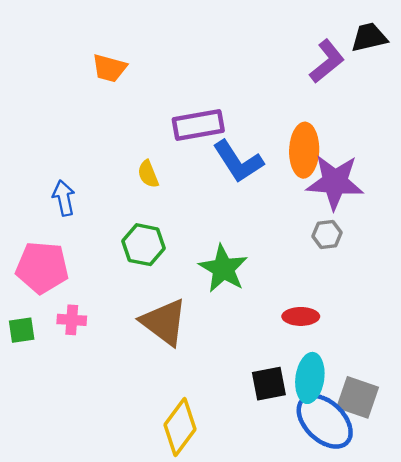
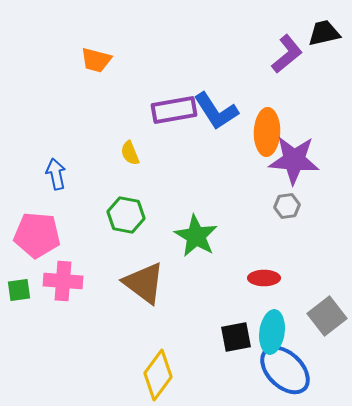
blue L-shape: (238, 162) -> (216, 111), moved
pink cross: (72, 320) -> (63, 281), size x1.5
gray square: (358, 397) -> (327, 316), moved, turned 33

